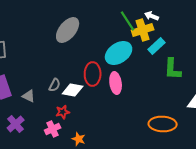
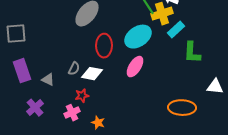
red ellipse: (93, 74) -> (104, 46), moved
pink ellipse: (116, 83) -> (135, 67), turned 40

